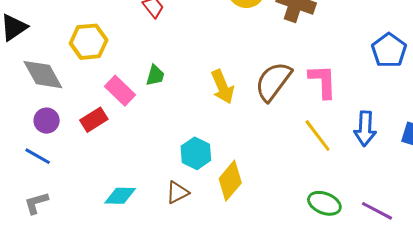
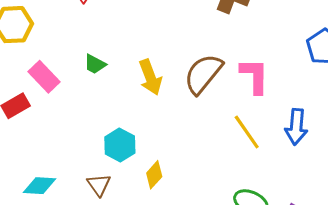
green trapezoid: (155, 75) -> (95, 64), moved, turned 100
yellow diamond: (230, 181) -> (154, 175), size x0.7
brown triangle: (177, 192) -> (99, 185), turned -40

